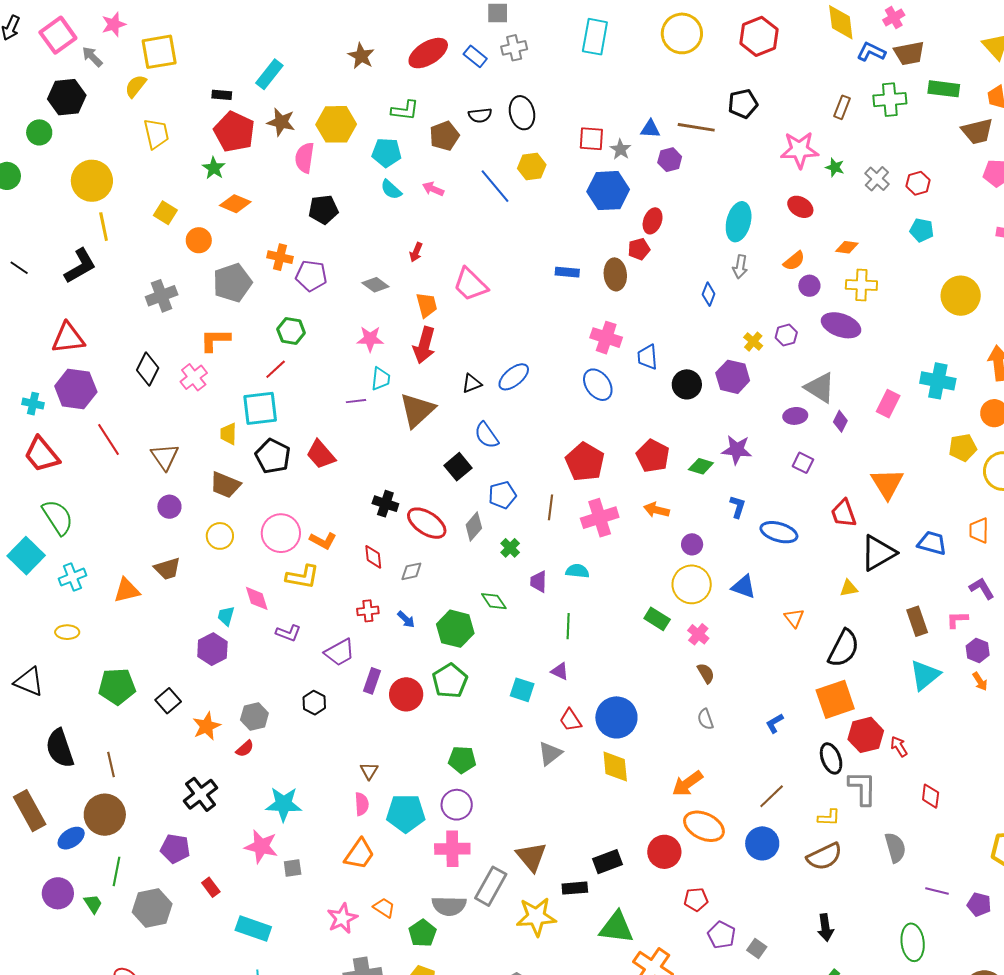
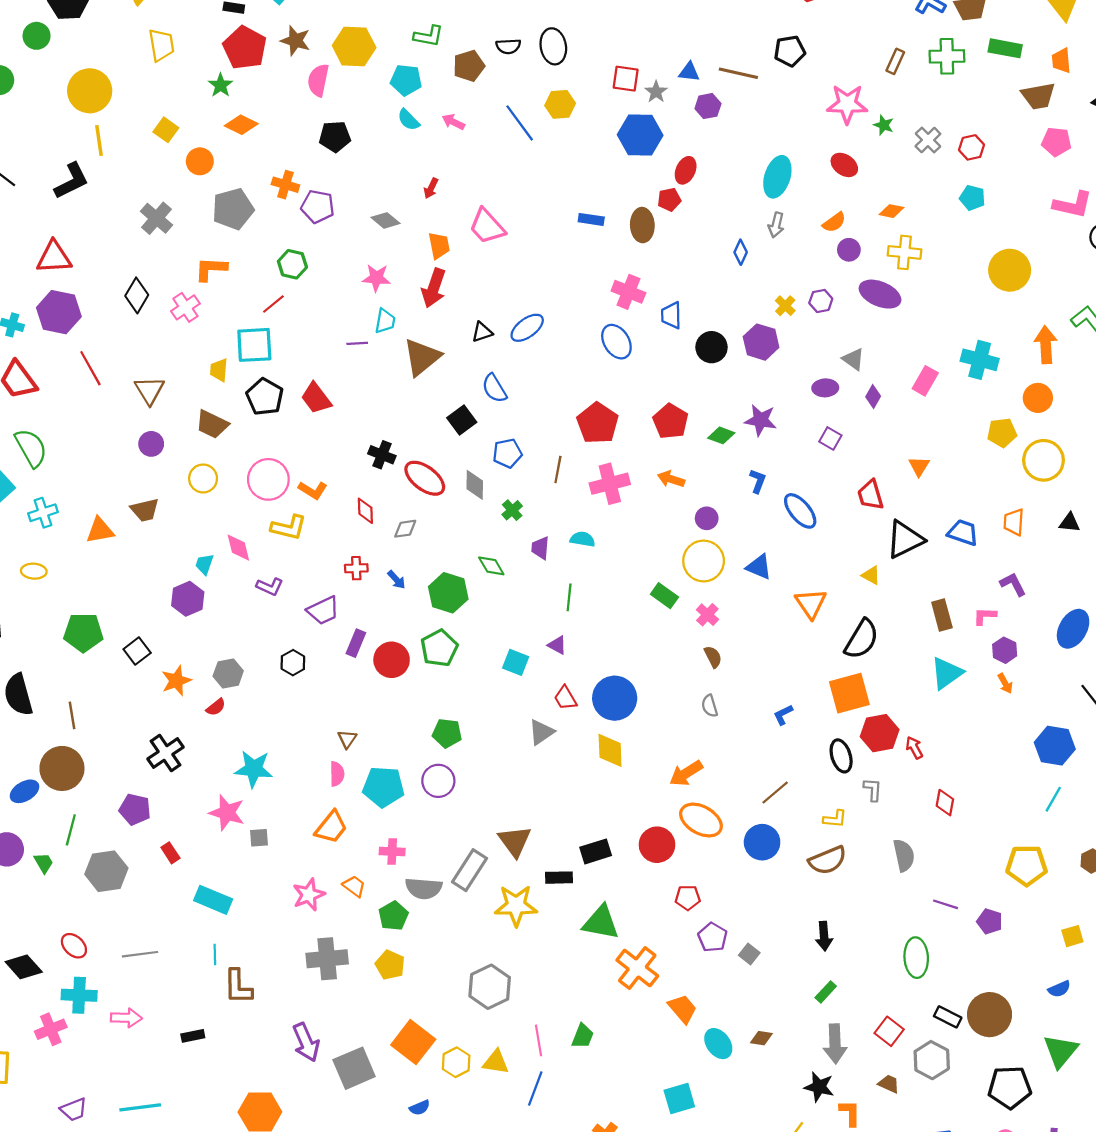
gray cross: (162, 296) -> (156, 218), turned -32
gray triangle: (820, 388) -> (853, 359), size x0.7
orange triangle: (887, 484) -> (919, 466), size x0.6
gray diamond: (474, 526) -> (475, 485), turned -44
blue ellipse: (779, 532) -> (800, 511), turned 30
yellow triangle: (849, 588) -> (871, 575), turned 36
orange triangle: (794, 618) -> (811, 604), size x1.5
gray L-shape: (862, 788) -> (873, 790), size x0.6
pink cross: (452, 849) -> (392, 851), moved, size x0.7

